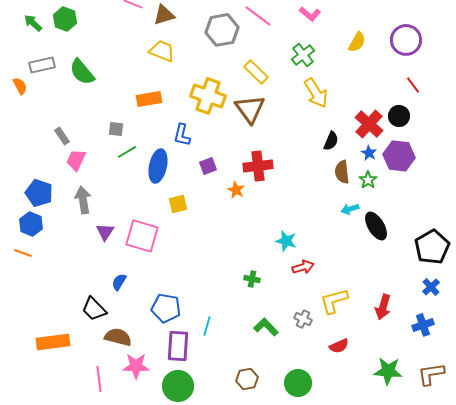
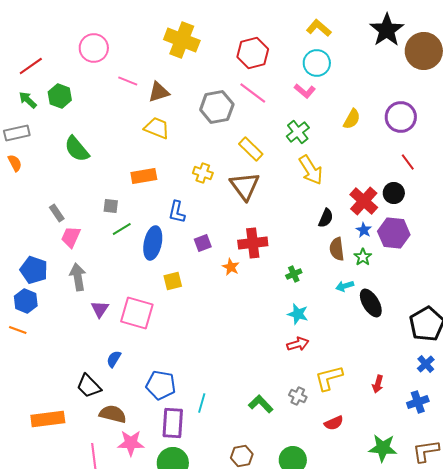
gray rectangle: (42, 65) -> (17, 133), moved
yellow cross: (208, 96) -> (203, 173), size x0.6
cyan star: (286, 241) -> (298, 314), moved
green cross: (252, 279) -> (294, 274), moved, turned -35
red arrow: (383, 307) -> (378, 384), size x0.7

